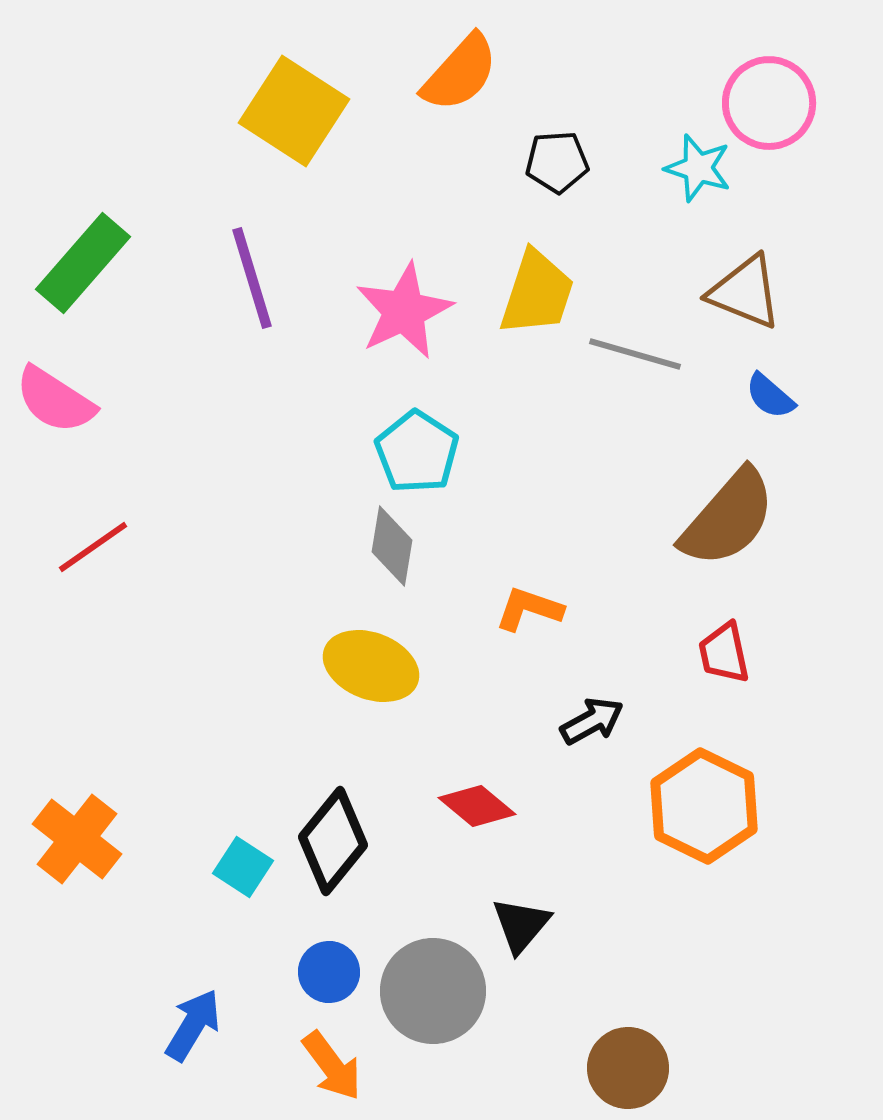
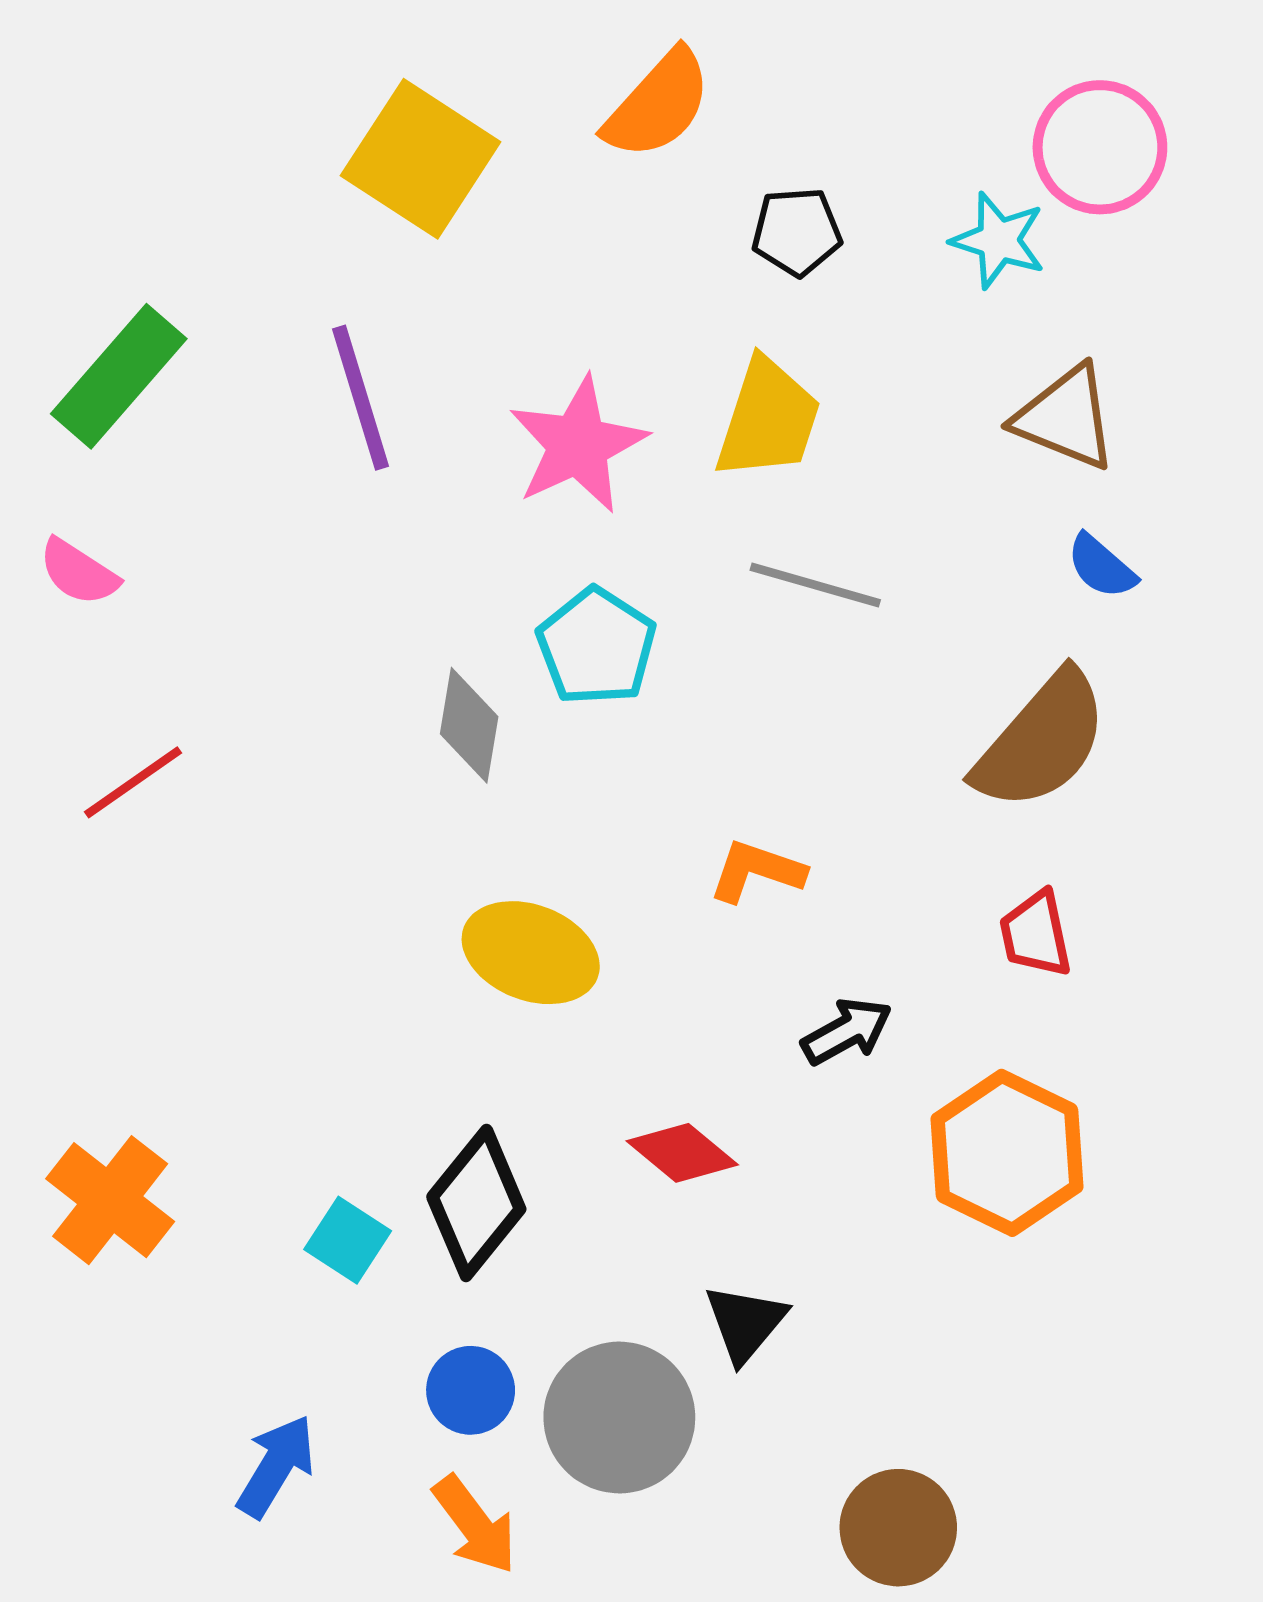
gray line: (635, 354) -> (815, 585), moved
pink semicircle: (55, 400) -> (79, 572), size x0.7
gray diamond: (392, 546) -> (469, 725), moved

